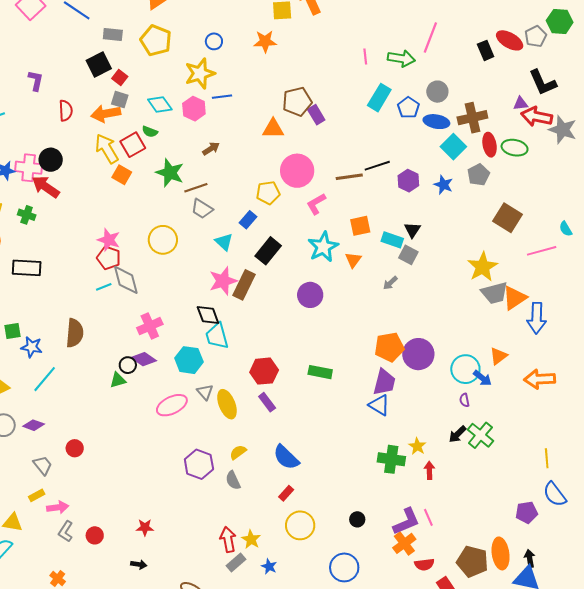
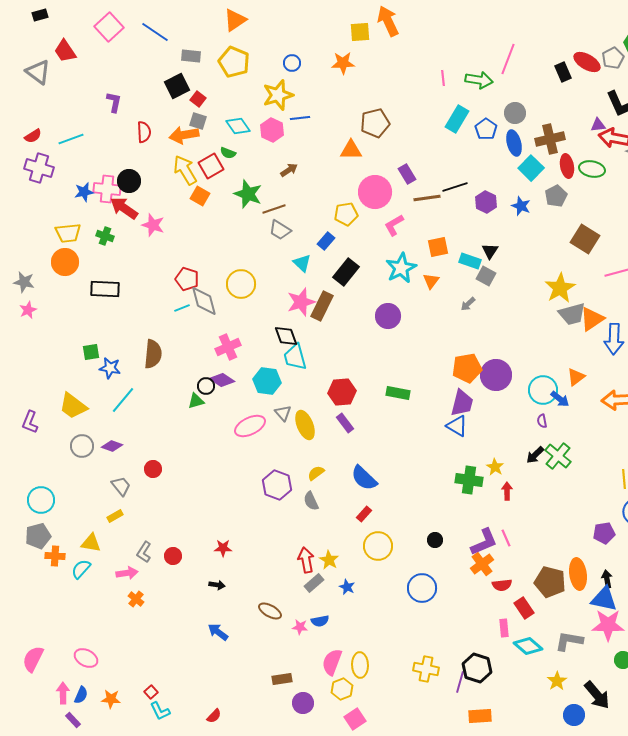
purple rectangle: (316, 115) -> (407, 174), moved
blue ellipse: (436, 122) -> (514, 143), turned 65
pink star: (109, 240) -> (153, 225), moved
yellow circle: (163, 240) -> (241, 284), moved
pink arrow: (58, 507) -> (127, 573), moved

